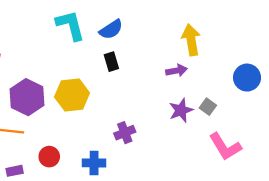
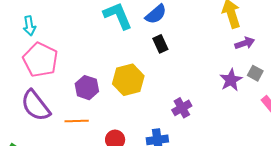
purple arrow: (176, 71) -> (245, 43), moved
purple hexagon: (27, 97) -> (87, 88), size x0.7

